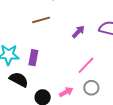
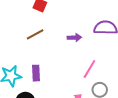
purple arrow: (78, 32) -> (74, 38), turned 56

